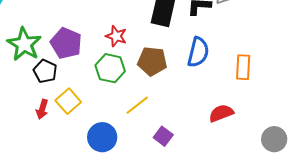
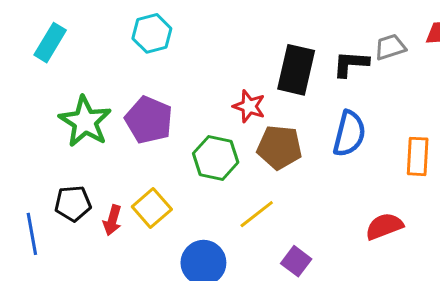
red star: (116, 36) -> (249, 106), moved
black pentagon: (45, 71) -> (73, 203), moved, turned -30

